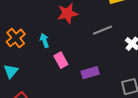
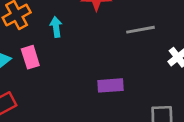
pink rectangle: (61, 60) -> (30, 57), moved

